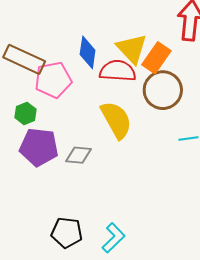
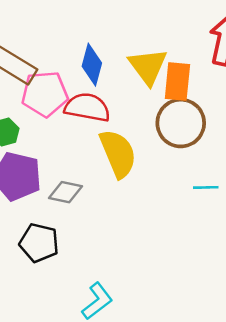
orange rectangle: (156, 58) -> (177, 82), turned -36
red semicircle: (118, 71) -> (87, 107), moved
black pentagon: (67, 233) -> (39, 243), moved

